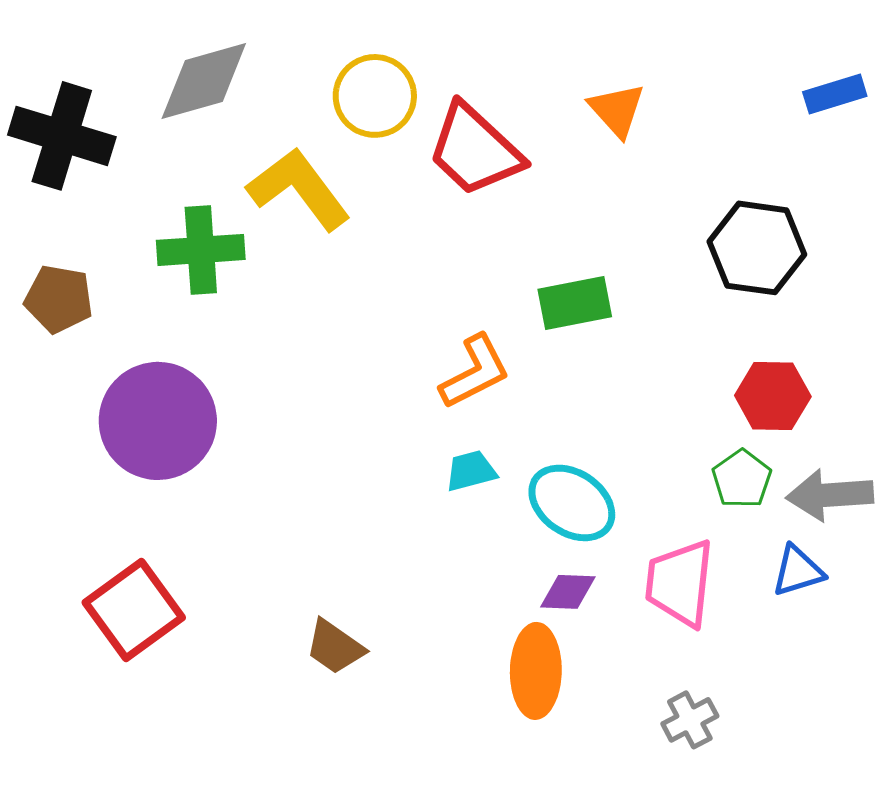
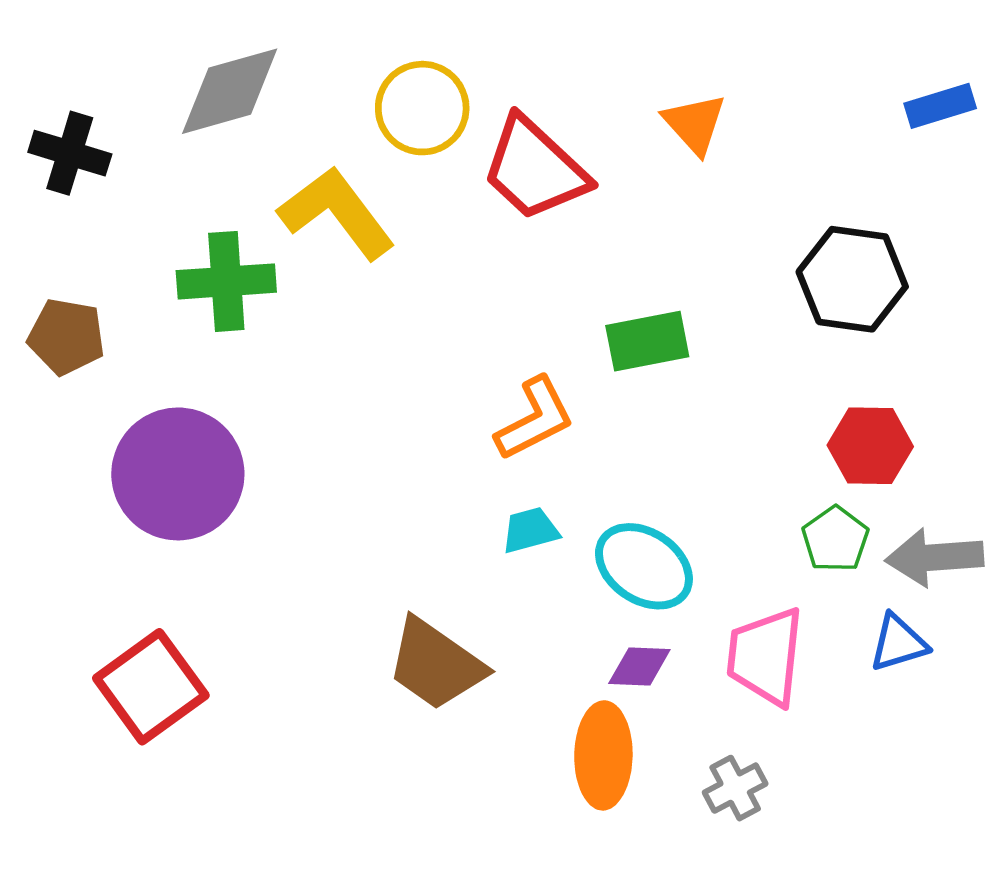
black cross: (62, 136) -> (70, 153), size x0.7
brown trapezoid: (335, 647) -> (436, 664), moved, size x1.5
gray cross: (690, 720) -> (735, 788), moved

